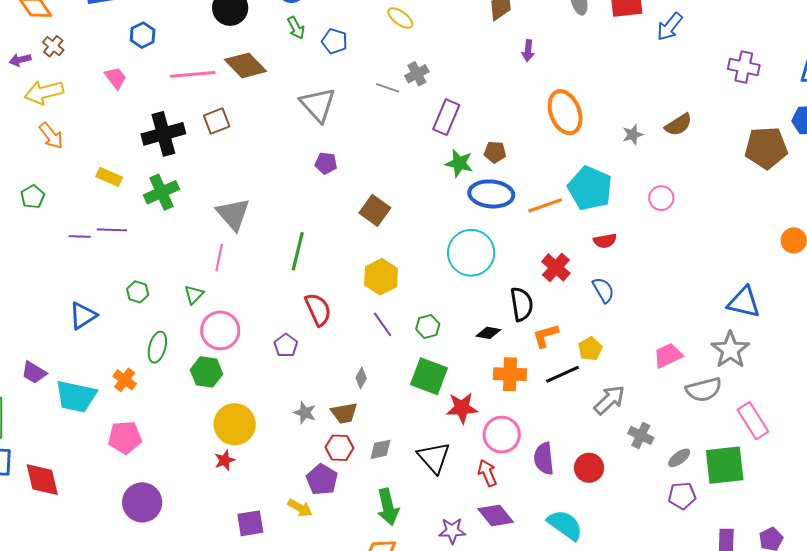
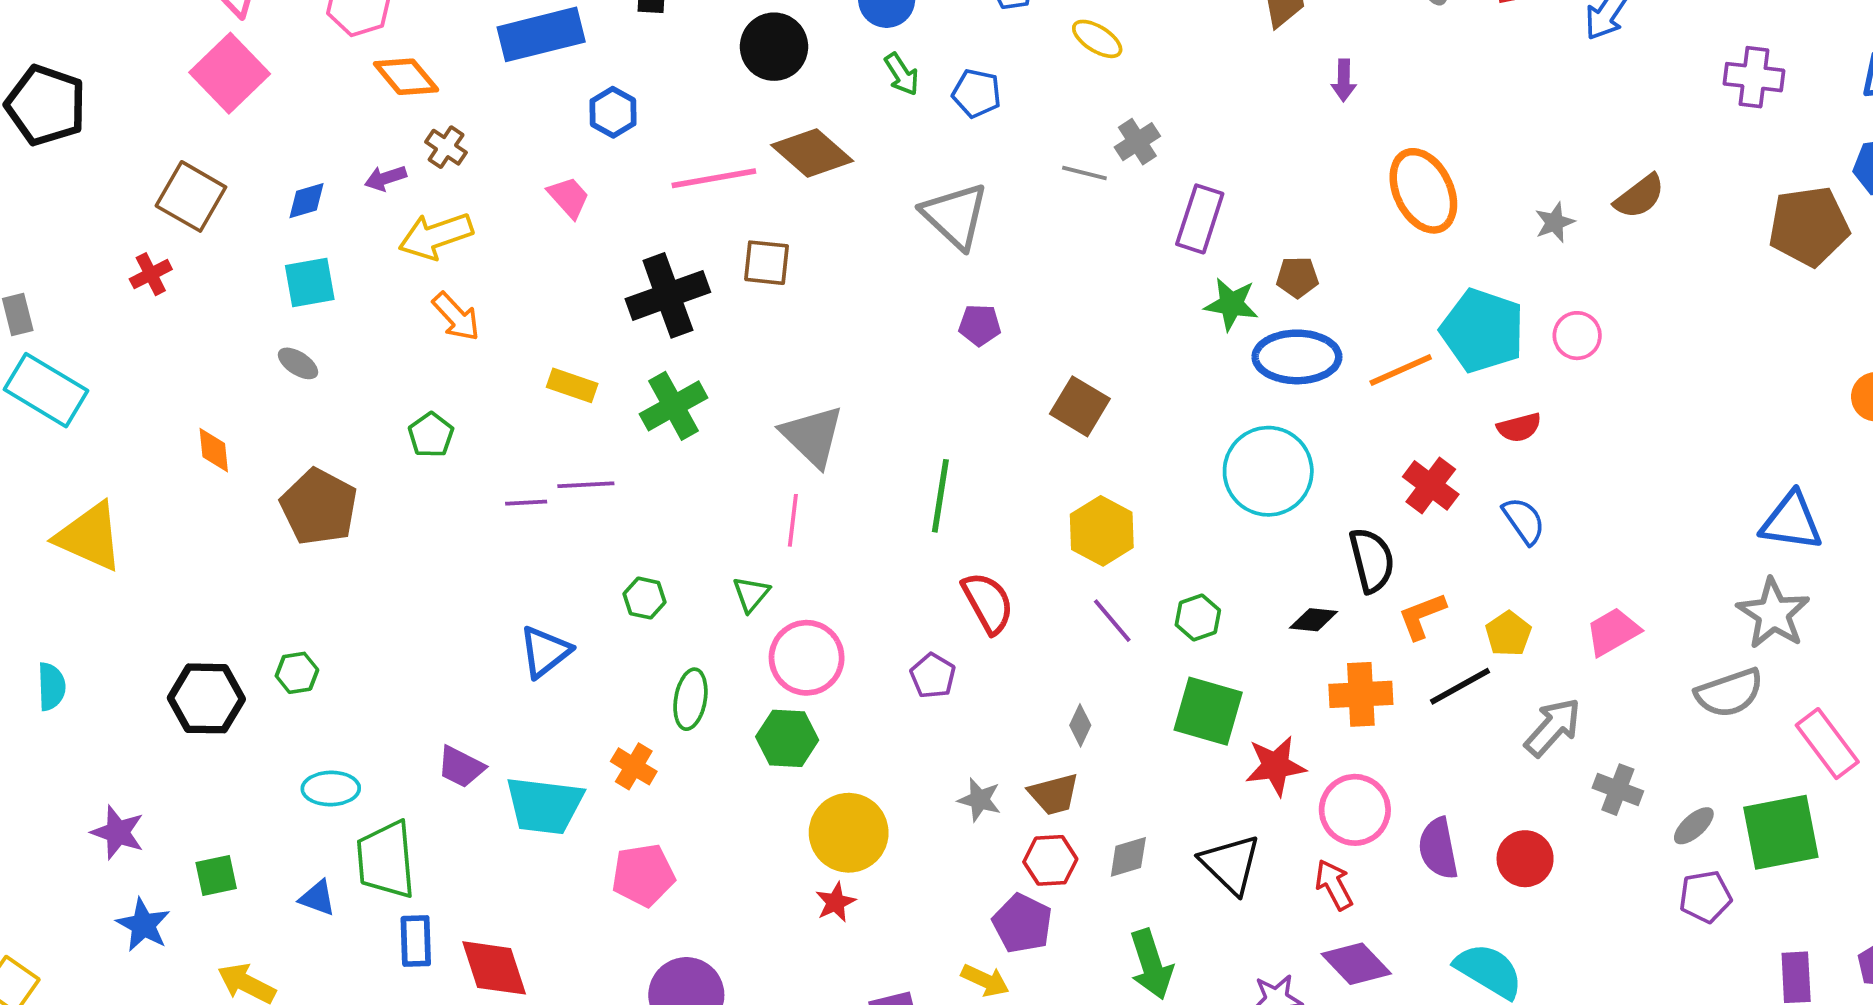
brown square: (217, 121) -> (767, 263), turned 32
pink circle: (661, 198) -> (1577, 336), moved
pink trapezoid: (668, 355) -> (1613, 632), moved

